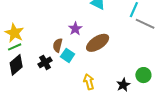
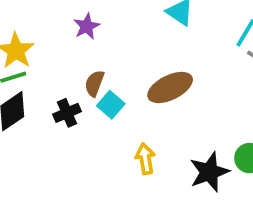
purple star: (75, 29) -> (87, 26), moved
black star: (123, 85) -> (209, 172), size x1.5

